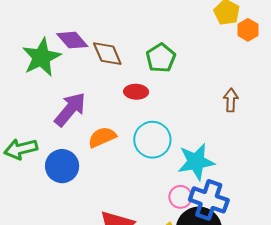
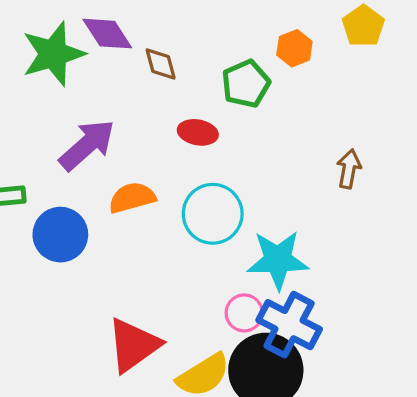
orange hexagon: (248, 30) -> (294, 48), moved
brown diamond: (107, 54) -> (161, 64), size x0.7

